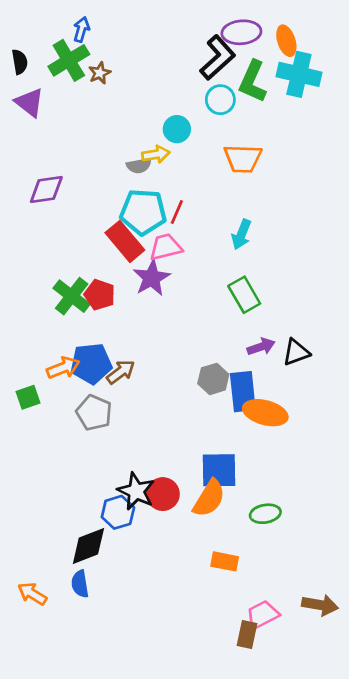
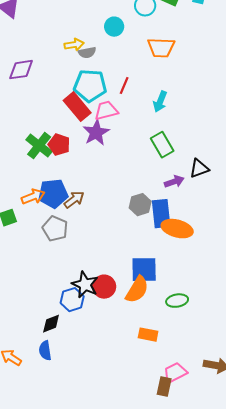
yellow arrow: (156, 154) -> (74, 45), moved
red line: (177, 212) -> (124, 86), moved
black triangle: (296, 352) -> (199, 169), moved
black diamond: (88, 546) -> (51, 324), size x0.7

